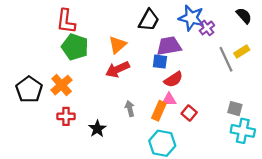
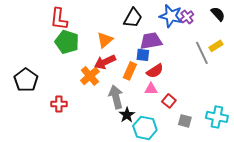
purple cross: (207, 28) -> (187, 17), moved
orange cross: (62, 85) -> (90, 76), moved
gray arrow: (130, 109) -> (116, 97), size x1.6
gray square: (235, 109) -> (185, 121), moved
orange rectangle: (159, 111) -> (130, 71), moved
black star: (97, 129) -> (127, 115), moved

